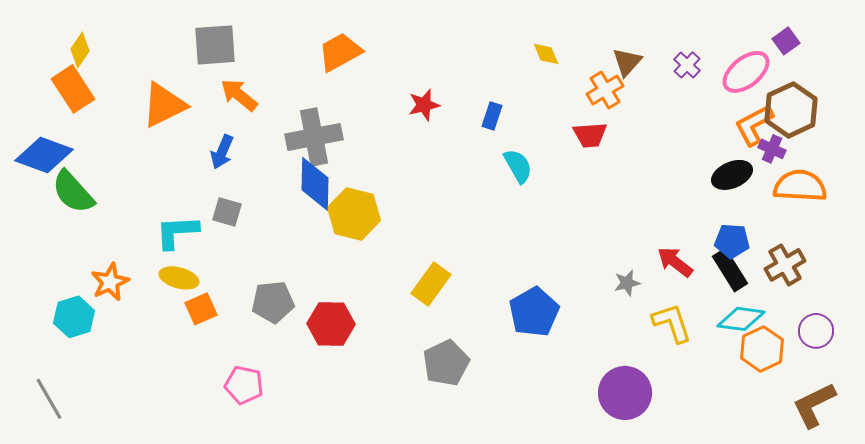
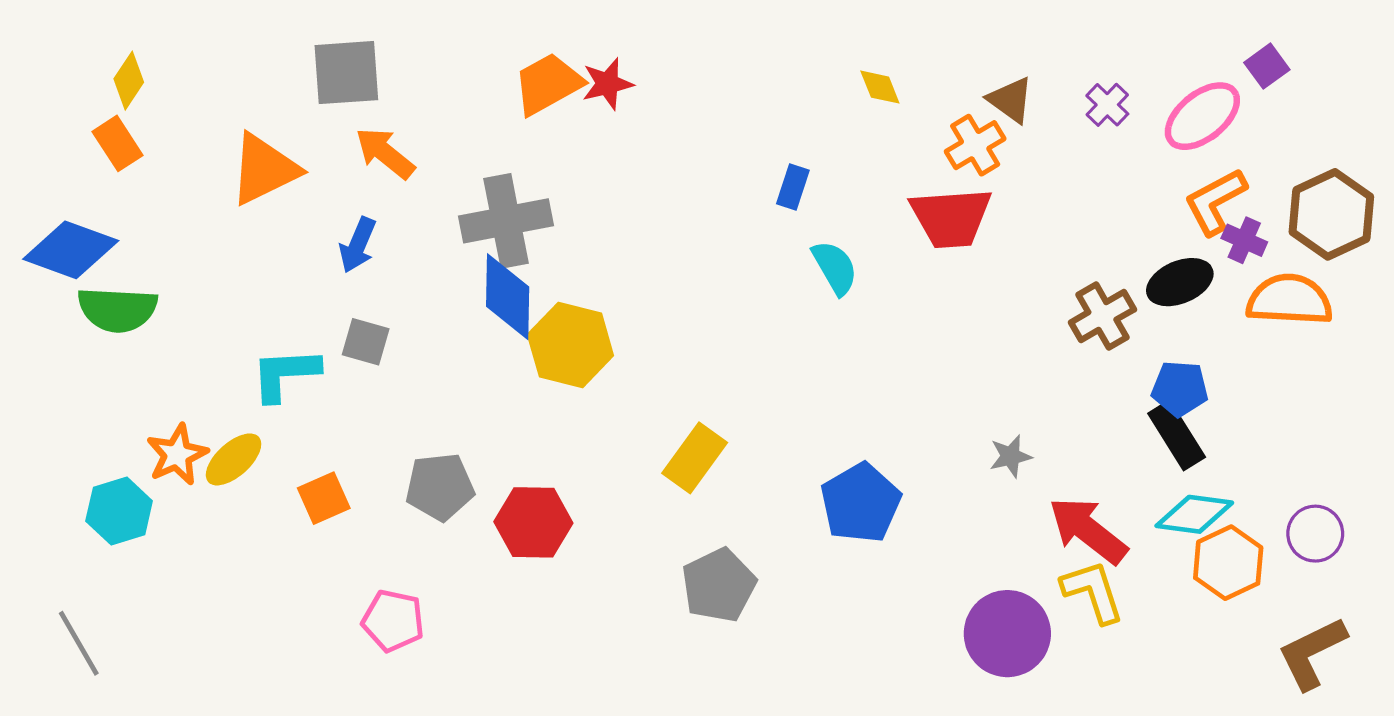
brown triangle: (627, 62) -> (1011, 100), turned -36
orange rectangle: (73, 89) -> (117, 143), size x0.7
red star: (424, 105) -> (608, 84), moved
brown hexagon: (791, 110) -> (1331, 214), moved
red trapezoid: (590, 135) -> (951, 218), size x1.5
green semicircle: (73, 192) -> (117, 310), turned -45
red arrow: (675, 262) -> (1088, 530), moved, size x1.4
brown cross: (785, 265) -> (1102, 316), moved
yellow ellipse: (179, 278) -> (234, 459), moved, turned -57
yellow L-shape: (672, 323) -> (1093, 592), moved

